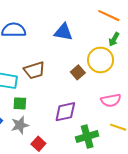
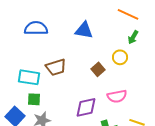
yellow circle: (101, 60) -> (120, 57), size x0.6
pink semicircle: (111, 100) -> (117, 96), moved
green square: (20, 103) -> (34, 99), moved

